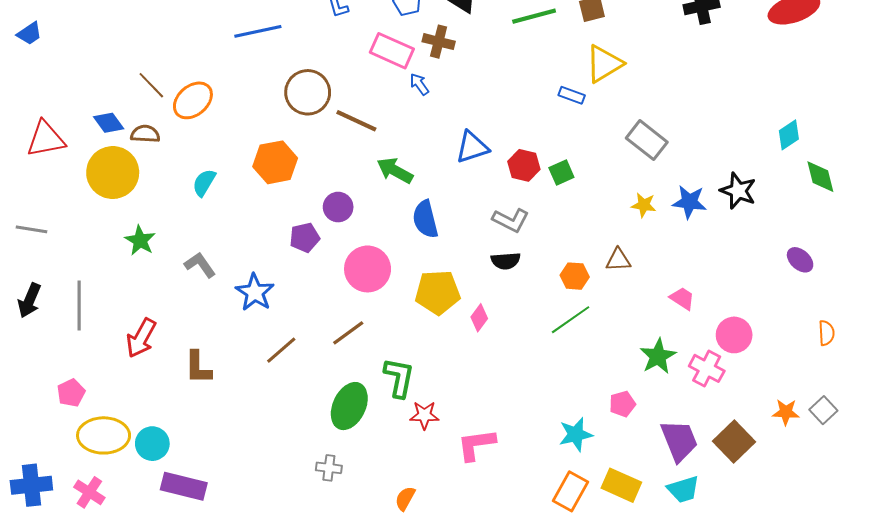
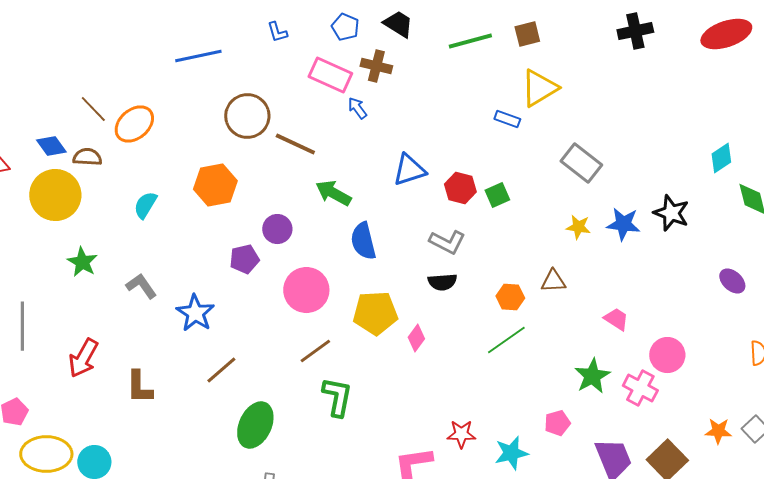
brown line: (348, 333) -> (315, 351), moved
green ellipse: (349, 406) -> (255, 425), moved
red star: (424, 415) -> (461, 434), moved

